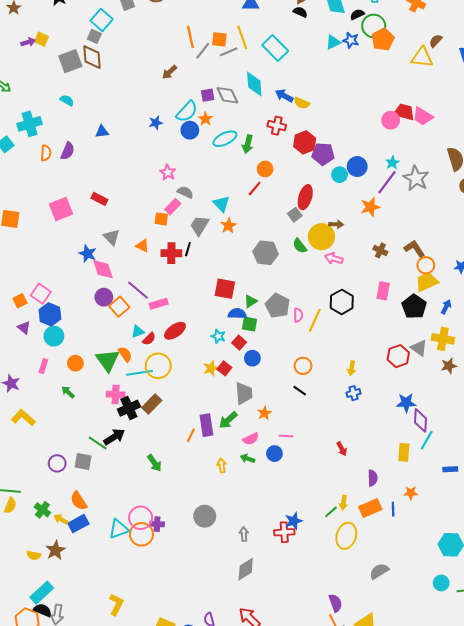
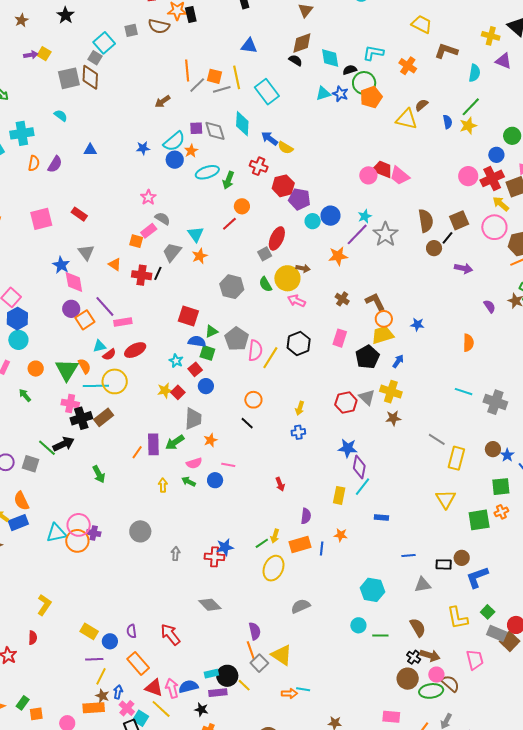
pink semicircle: (298, 315) -> (255, 351), size x1.5
gray diamond: (246, 569) -> (210, 605), moved, turned 70

